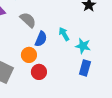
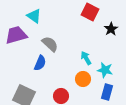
blue semicircle: (41, 39) -> (40, 63), moved
orange circle: (29, 55) -> (83, 79), moved

